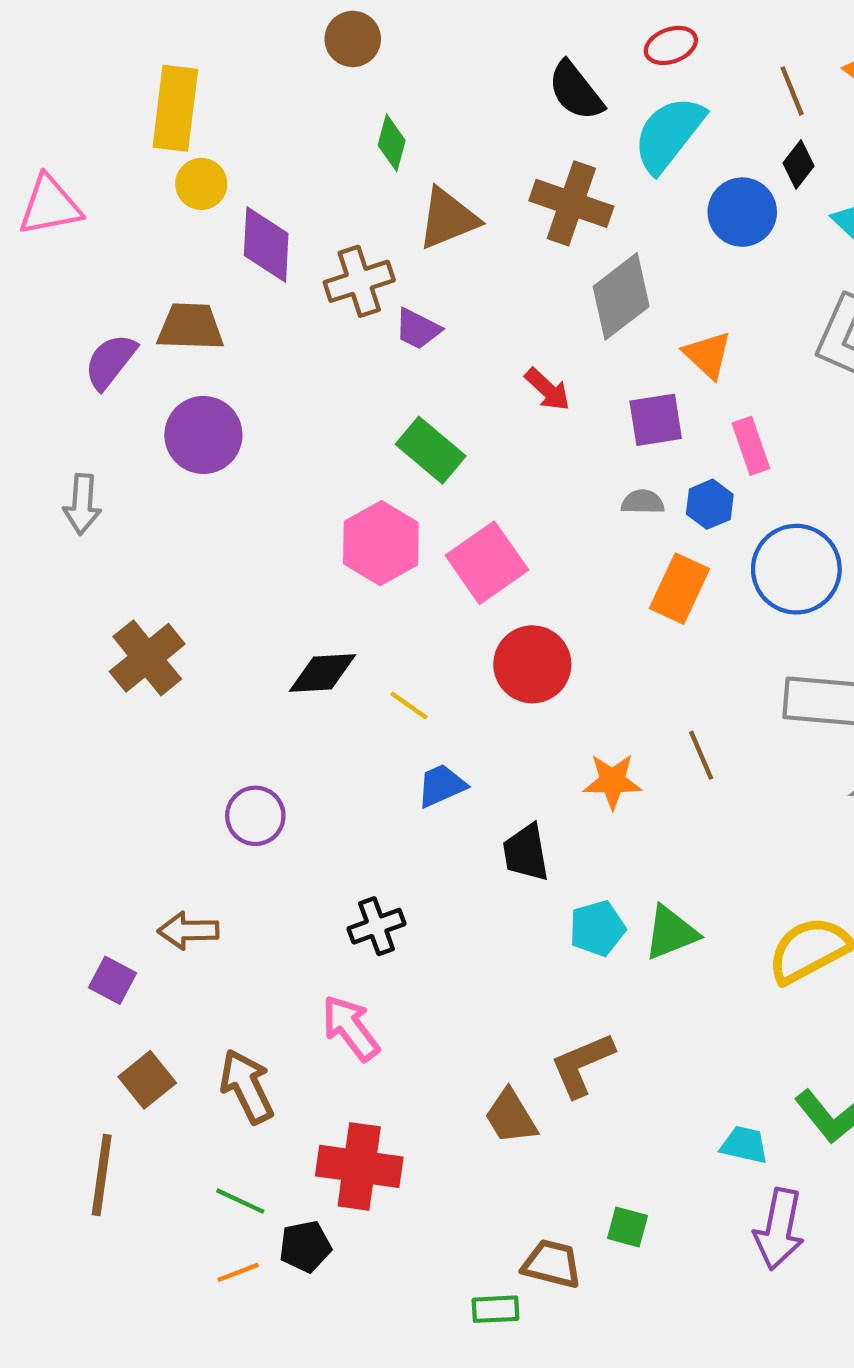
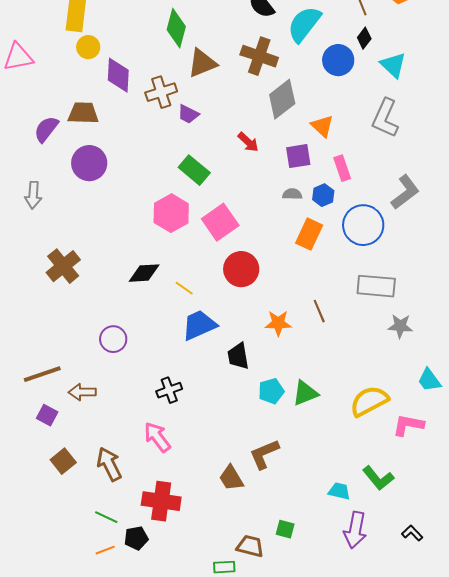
green diamond: (392, 143) -> (176, 28), size x1.5
blue trapezoid: (441, 786) -> (199, 325), size x1.5
brown line: (102, 1175) -> (42, 374), moved, turned 63

